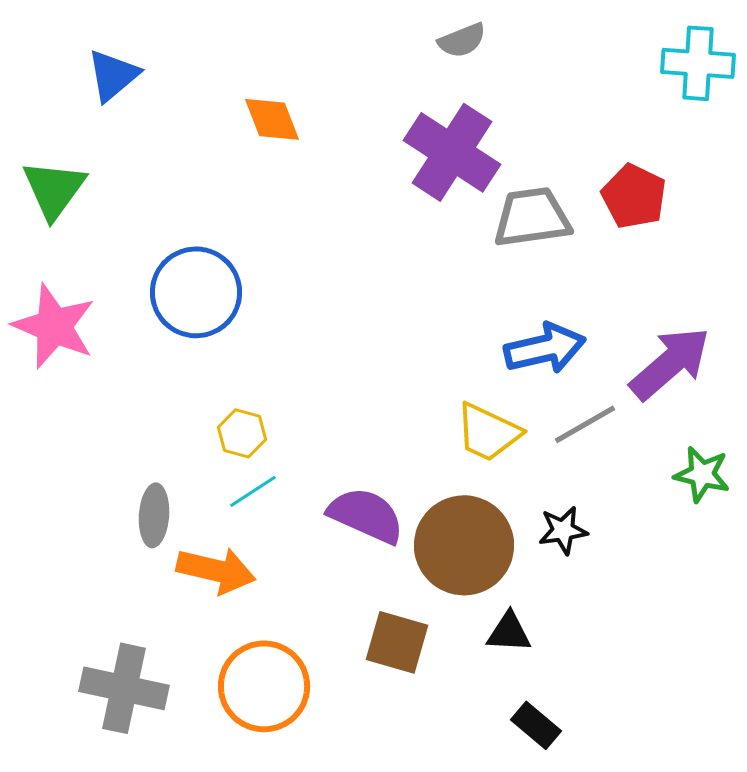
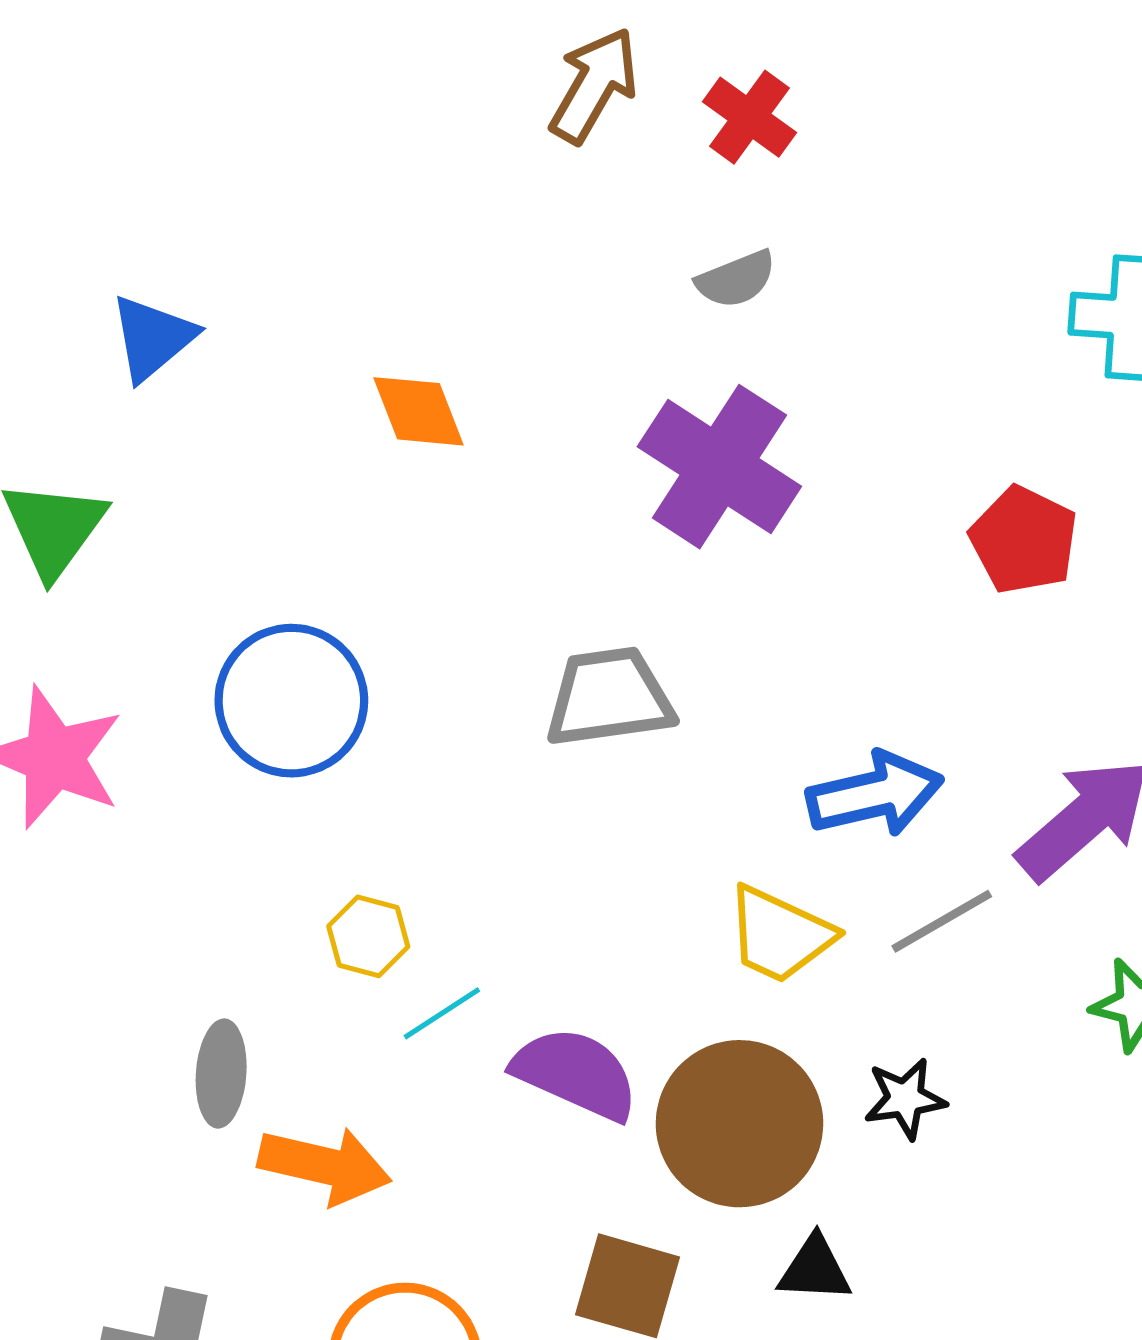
gray trapezoid: (532, 217) -> (609, 697), moved
cyan line: (253, 491) -> (442, 1013), moved

